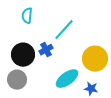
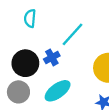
cyan ellipse: (67, 79) -> (58, 91), moved

